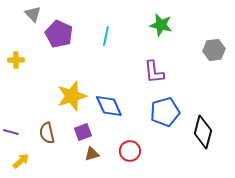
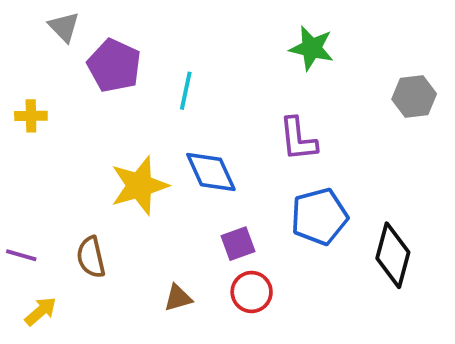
cyan line: (106, 36) -> (186, 91), moved
blue diamond: (109, 106) -> (211, 172), moved
purple square: (83, 132) -> (238, 244), moved

